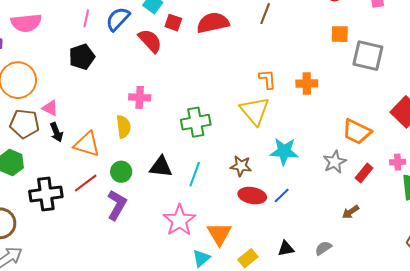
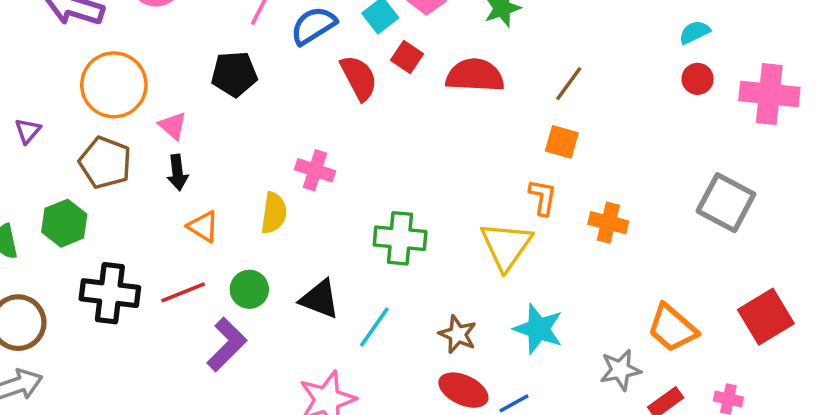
orange square: (340, 34) -> (562, 142), moved
pink triangle: (50, 108) -> (173, 126), moved
black arrow: (56, 132) -> (178, 172), moved
orange triangle: (87, 144) -> (203, 226), size x0.7

